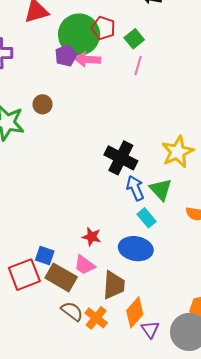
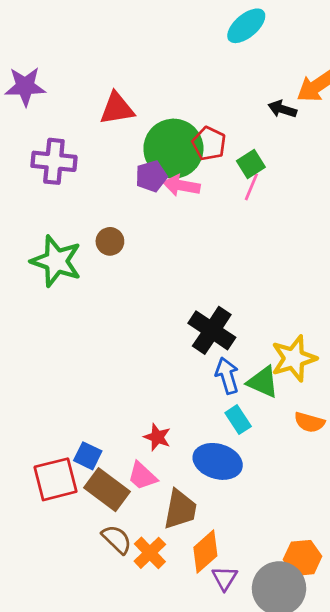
pink line: (138, 65) -> (251, 187), moved
yellow star: (178, 152) -> (294, 358), moved
green triangle: (161, 190) -> (263, 382), turned -30

